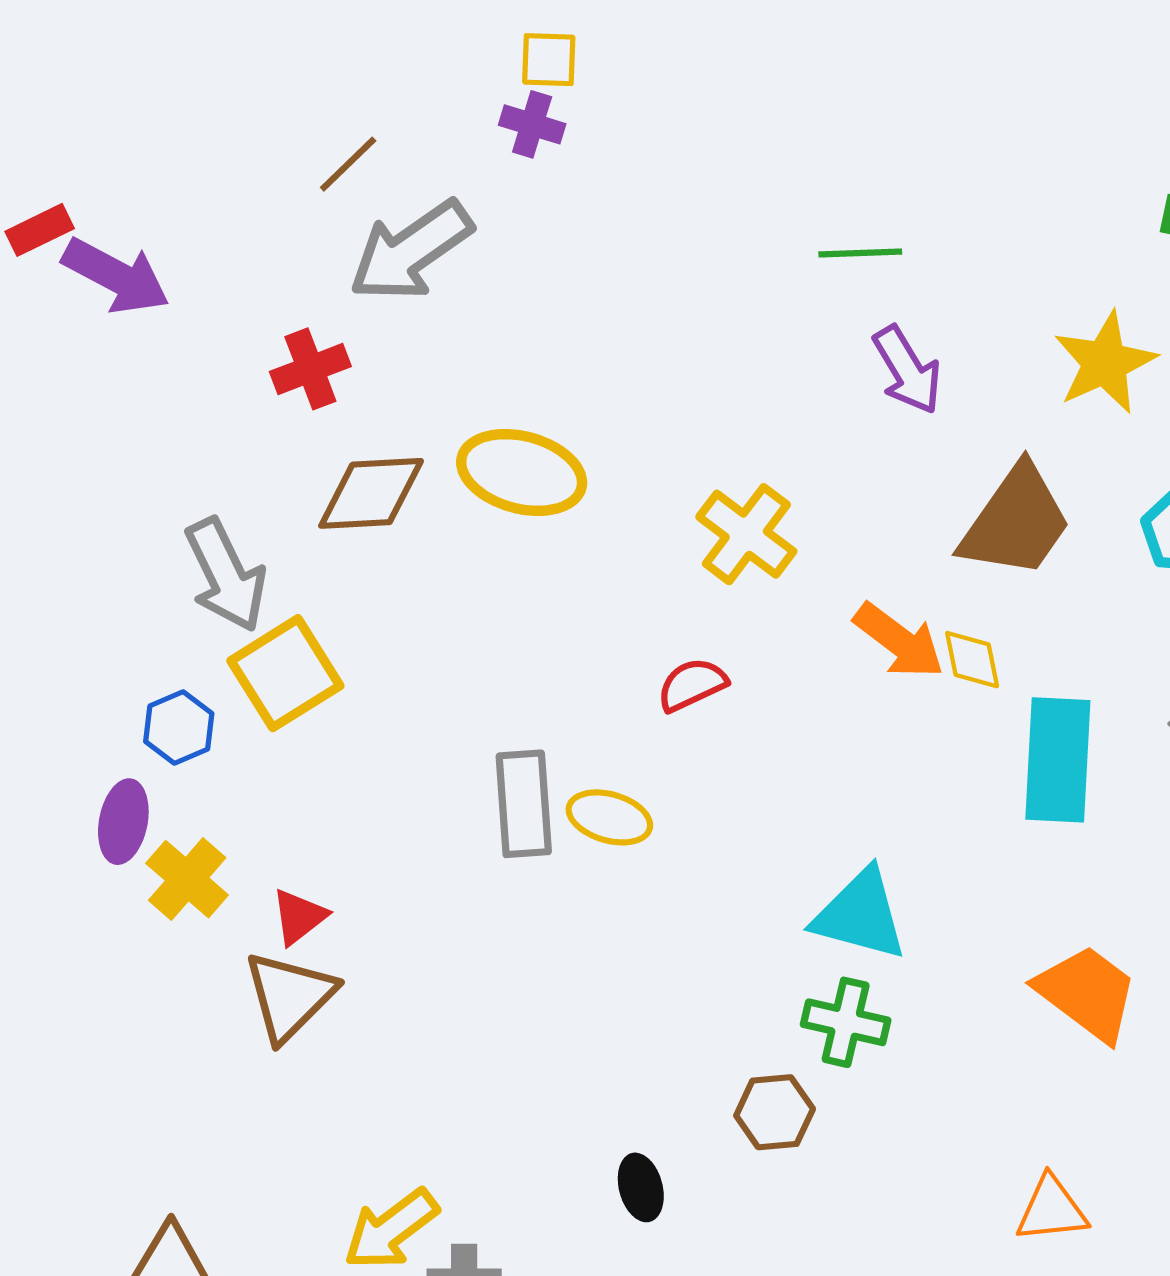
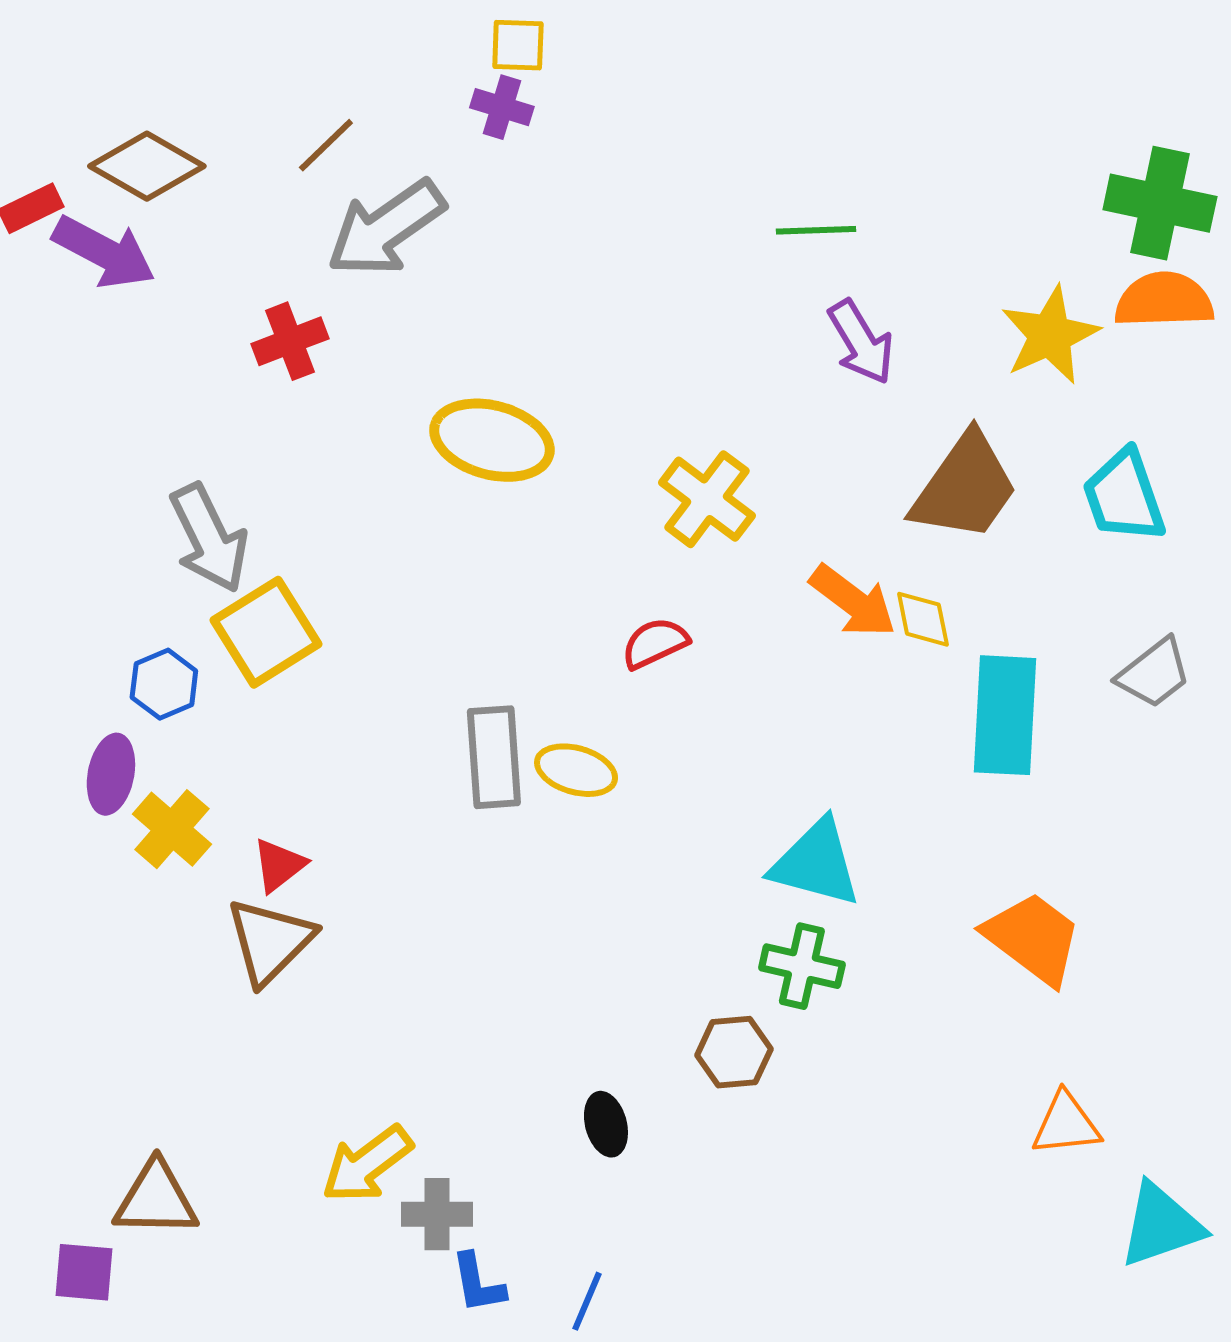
brown diamond: (371, 493) -> (147, 166), moved, turned 33
orange triangle: (1052, 1209) -> (1066, 1124), moved

